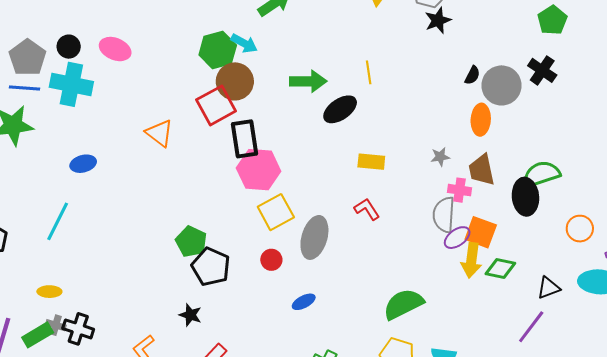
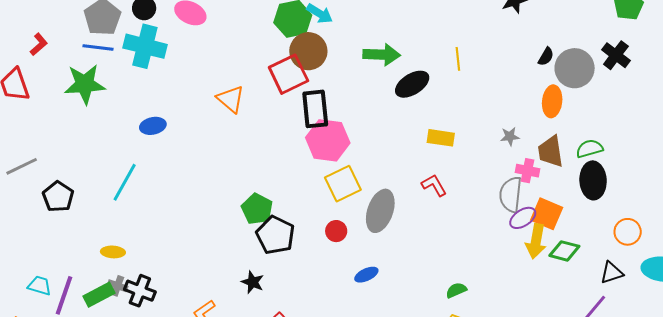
yellow line: (369, 72) -> (458, 59), moved
green semicircle: (541, 174) -> (589, 149), moved, size x0.7
orange circle: (580, 229) -> (628, 232), moved
green semicircle: (403, 304) -> (456, 290), moved, size x0.5

